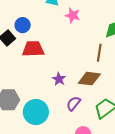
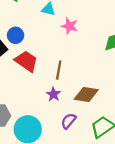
red trapezoid: (33, 49) -> (26, 61), turned 35
brown line: (99, 53) -> (59, 70), moved

